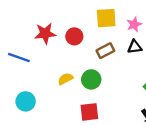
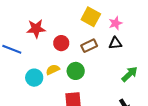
yellow square: (106, 18) -> (91, 17), turned 30
red circle: (74, 36) -> (61, 43), moved
cyan circle: (26, 101) -> (34, 78), moved

